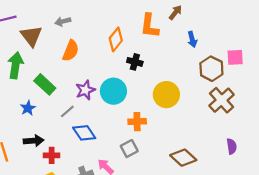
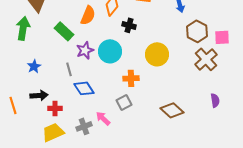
orange semicircle: (71, 51) -> (88, 15), moved
pink square: (235, 57) -> (222, 37), moved
green rectangle: (45, 84) -> (64, 31), moved
gray line: (67, 111) -> (69, 69), turned -64

